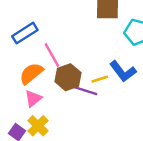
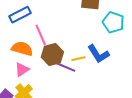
orange semicircle: (31, 73) -> (22, 49), turned 50

